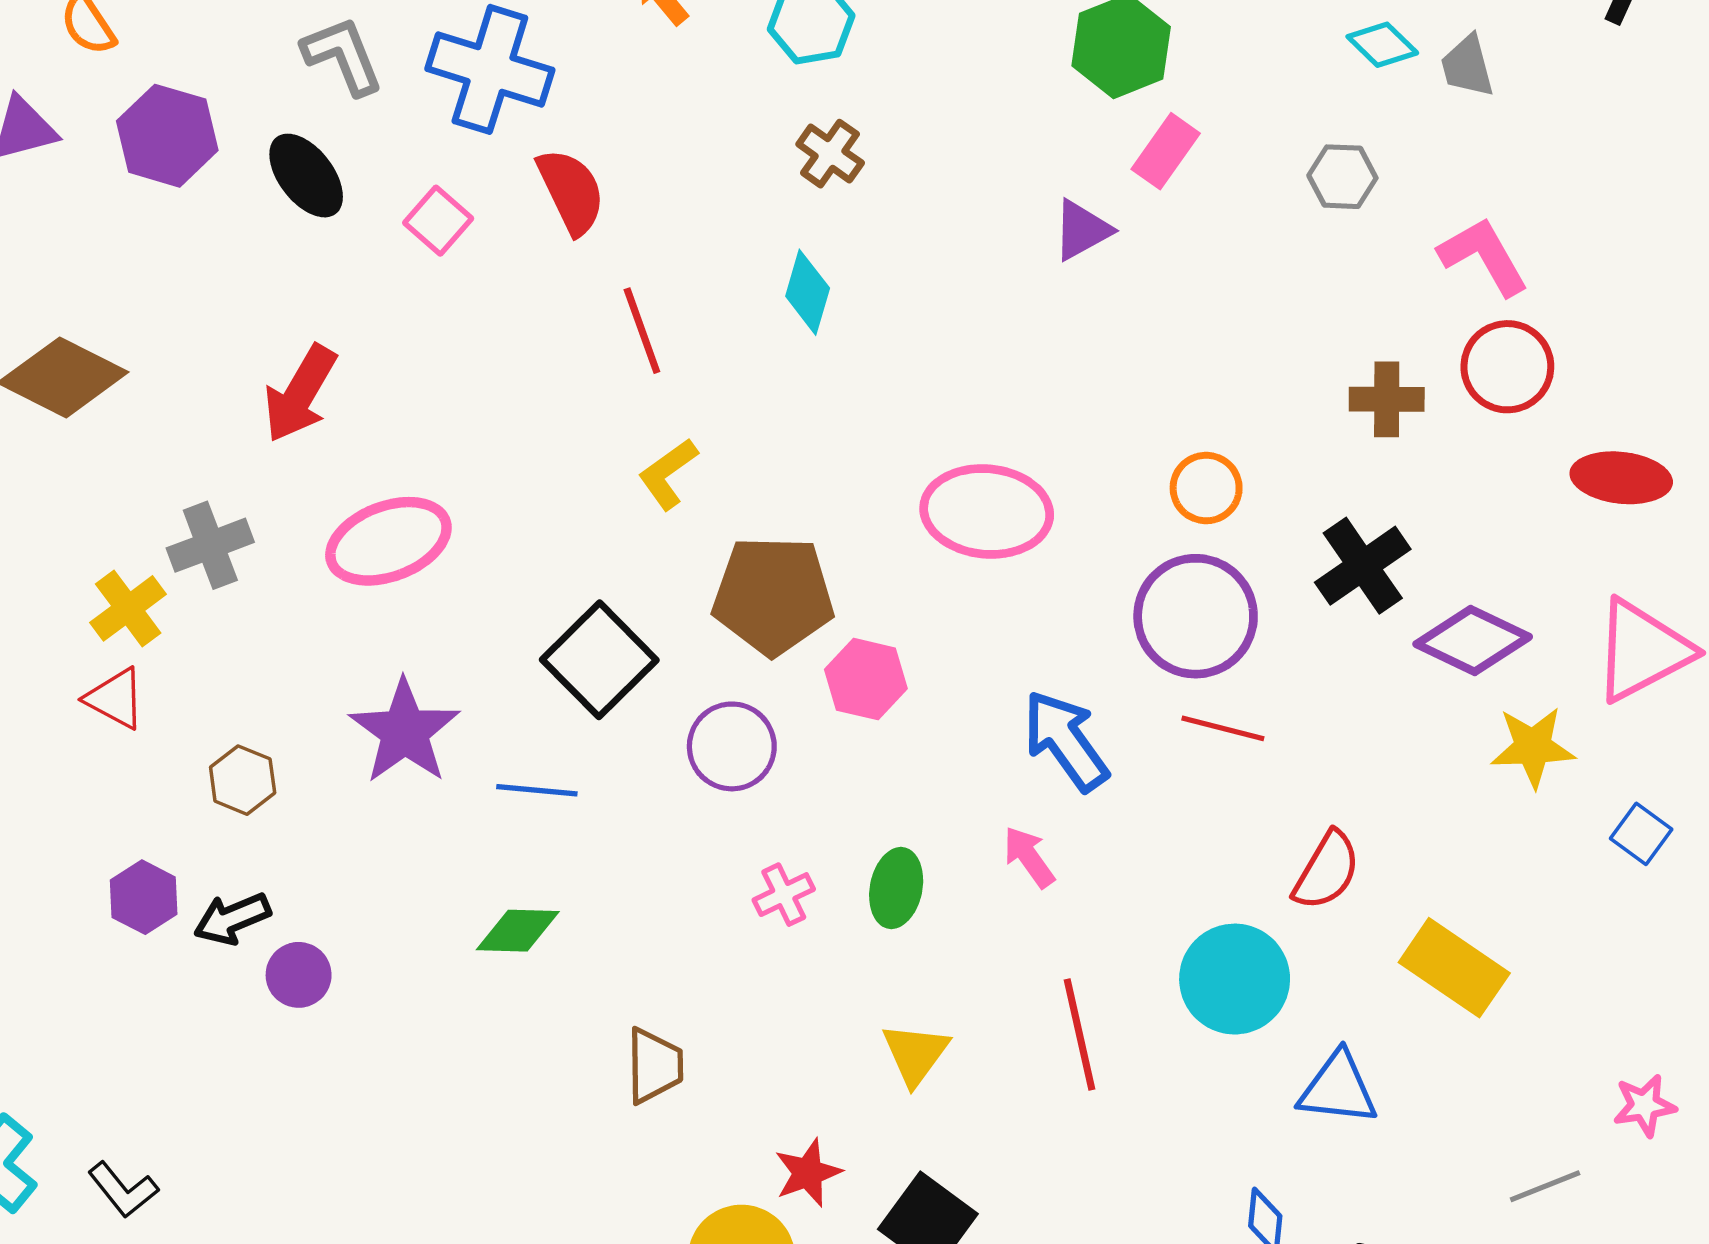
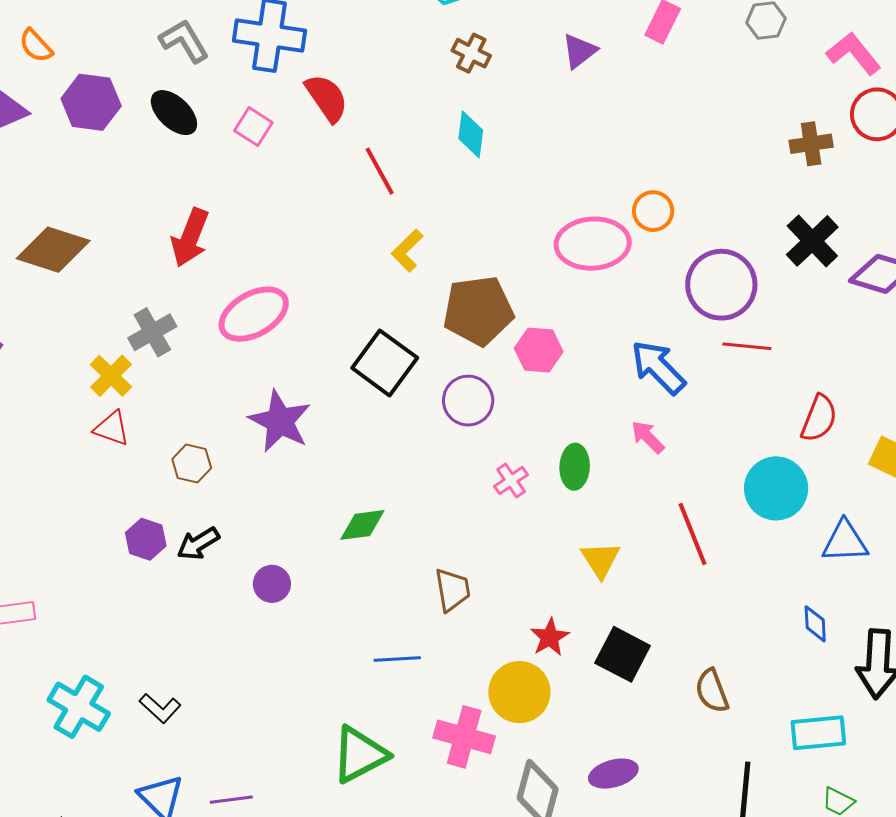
purple triangle: (1082, 230) -> (579, 51), moved
orange circle: (1206, 488) -> (653, 211), moved
blue line: (537, 790) -> (397, 659), moved
purple circle: (299, 975) -> (272, 584), moved

